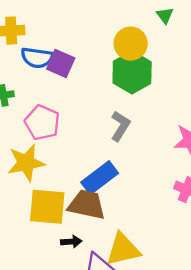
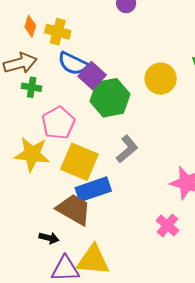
green hexagon: (132, 72) -> (110, 98), moved
yellow square: (47, 207) -> (79, 162), moved

